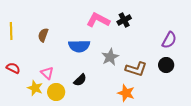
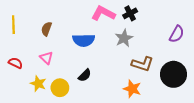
gray star: (110, 57) -> (124, 38), moved
black circle: (166, 65) -> (173, 74), moved, size x1.6
pink triangle: (47, 73) -> (46, 58), moved

